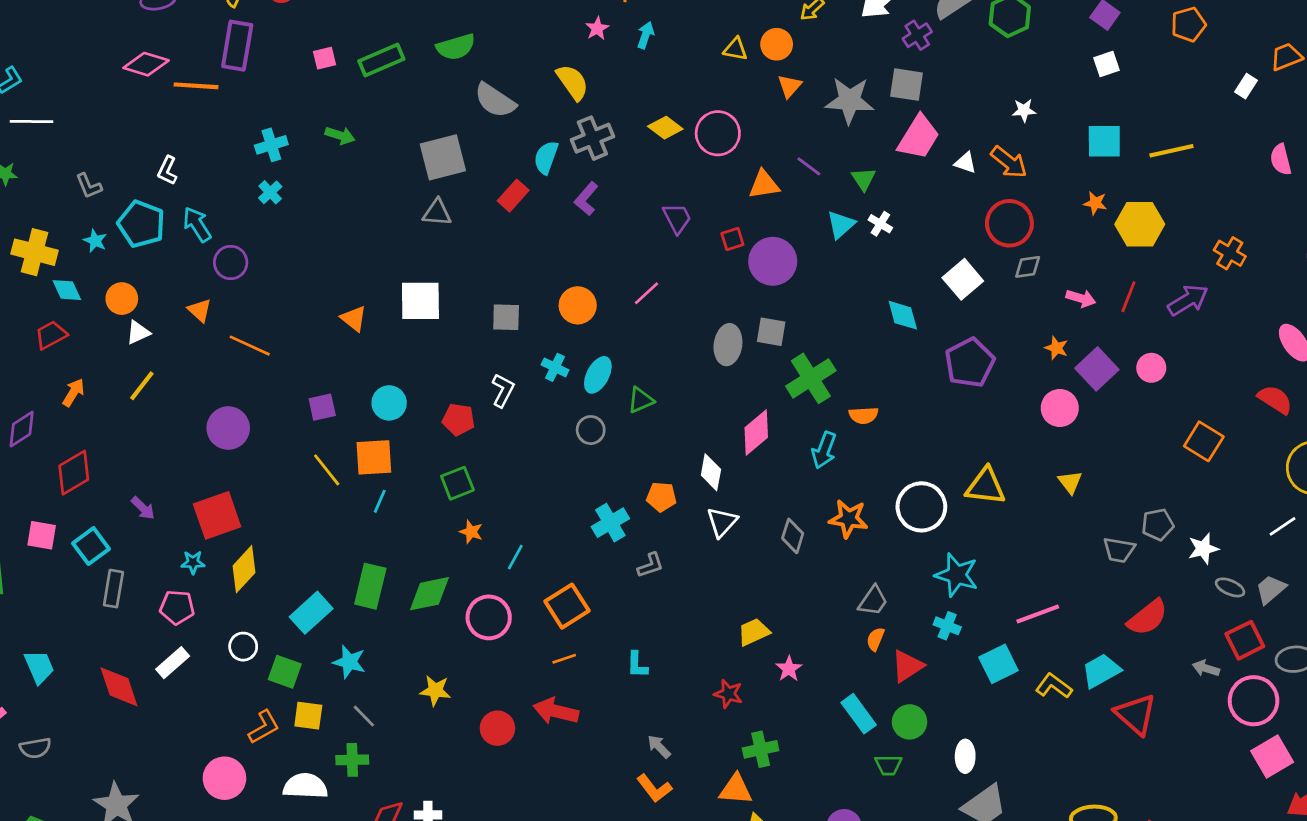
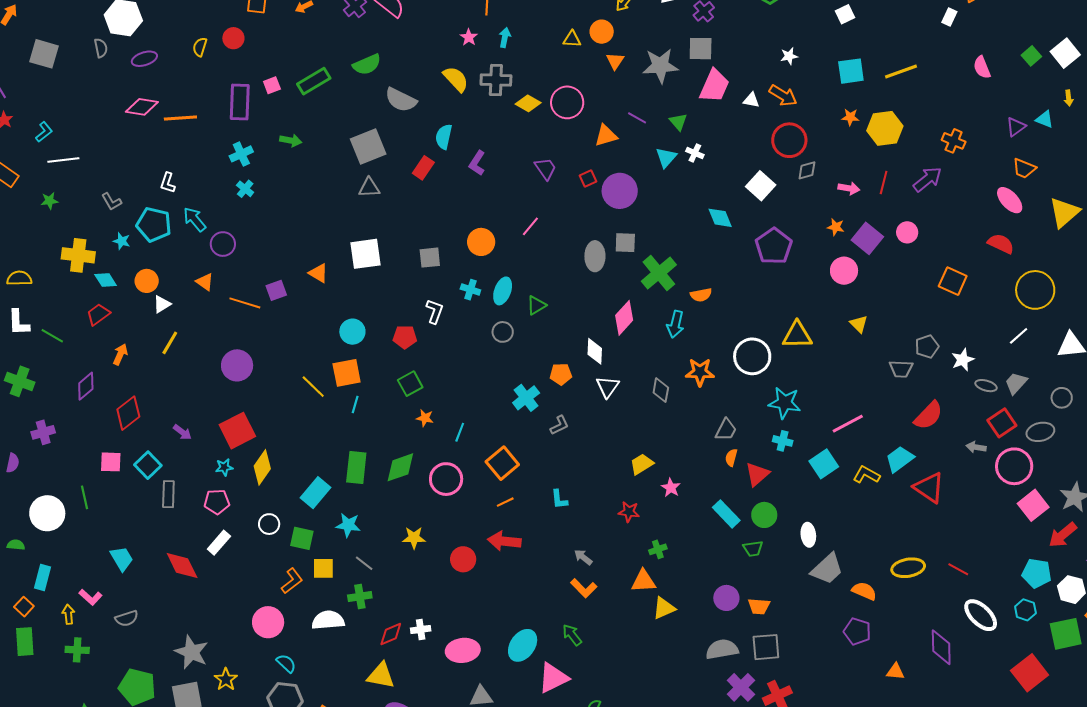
purple rectangle: (237, 46) -> (240, 102), moved
gray cross: (592, 138) -> (496, 80), moved, turned 32
purple square: (322, 407) -> (276, 290), moved
green cross: (761, 749) -> (658, 549), size x0.7

